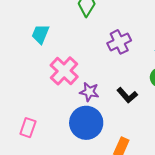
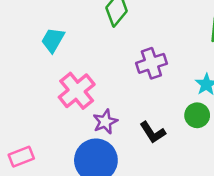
purple star: (89, 92) -> (105, 122), turned 30
pink rectangle: (28, 128) -> (21, 157), turned 42

